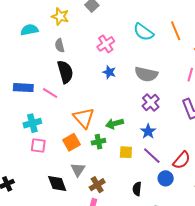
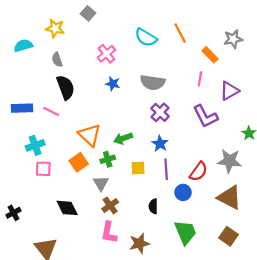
purple line: (152, 156) -> (166, 169), turned 48
gray triangle: (78, 170) -> (101, 183), moved

